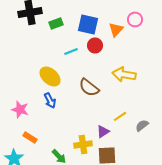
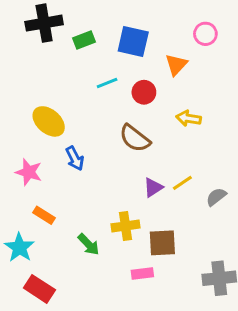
orange triangle: (116, 29) -> (176, 65), moved
red circle: (95, 45) -> (144, 92), moved
yellow arrow: (124, 74) -> (189, 118), size x0.7
yellow ellipse: (50, 76) -> (49, 121), moved
purple triangle: (103, 131) -> (153, 188), moved

